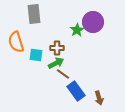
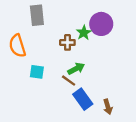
brown cross: (57, 48) -> (67, 42), moved
cyan square: (36, 55) -> (37, 72), moved
green arrow: (56, 63) -> (76, 69), moved

